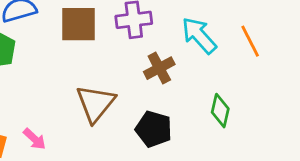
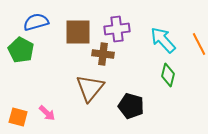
brown cross: (159, 68) -> (103, 54), moved, turned 35
green diamond: (220, 111) -> (168, 75), moved

